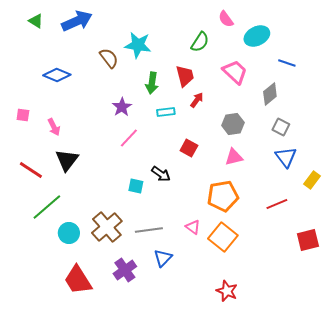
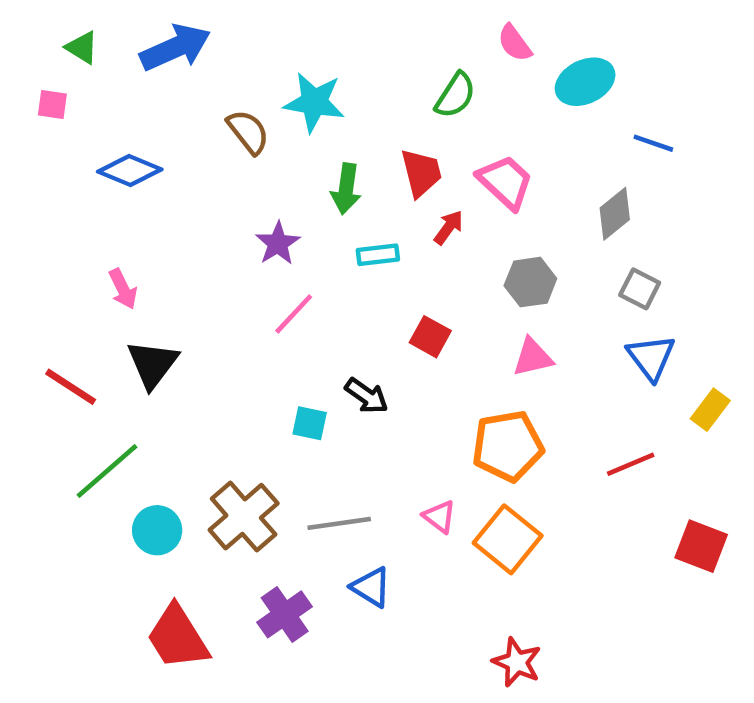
pink trapezoid: (235, 72) -> (505, 182), moved
pink square: (23, 115) -> (52, 104), moved
red square: (308, 240) -> (701, 546), turned 35
blue triangle: (163, 258) -> (371, 587), turned -42

